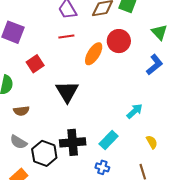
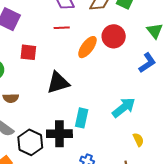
red square: (35, 64) -> (28, 52), turned 36
black triangle: (67, 92) -> (58, 83), turned 40
cyan arrow: (135, 111) -> (124, 107), size x1.4
cyan rectangle: (109, 140) -> (82, 118), moved, turned -36

